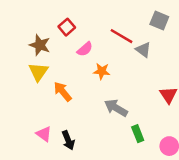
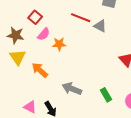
pink semicircle: (85, 49) -> (44, 34), moved
orange star: (102, 71) -> (59, 44), moved
gray arrow: (116, 108) -> (72, 89), moved

